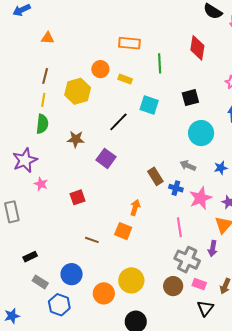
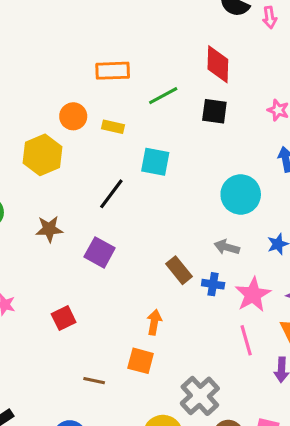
green line: (160, 63) -> (163, 96), turned 72
black square: (190, 98) -> (214, 111), moved, turned 30
pink line: (179, 227) -> (246, 340), moved
gray cross: (187, 260) -> (200, 396), moved, turned 30

